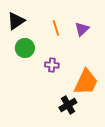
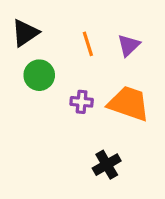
orange trapezoid: (86, 82) -> (129, 103), moved, turned -96

